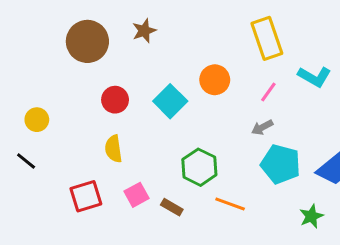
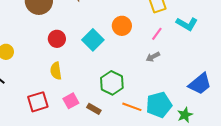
cyan pentagon: (281, 164) -> (159, 105), moved, turned -30

